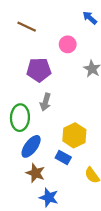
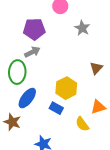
gray arrow: (45, 102) -> (32, 52), moved, turned -133
brown star: (35, 173) -> (12, 122), moved

